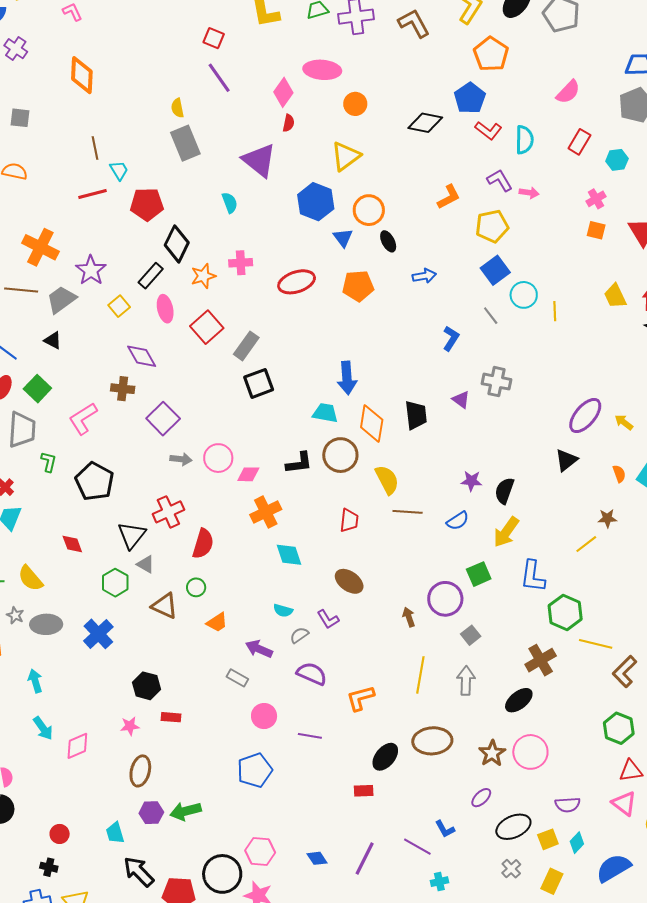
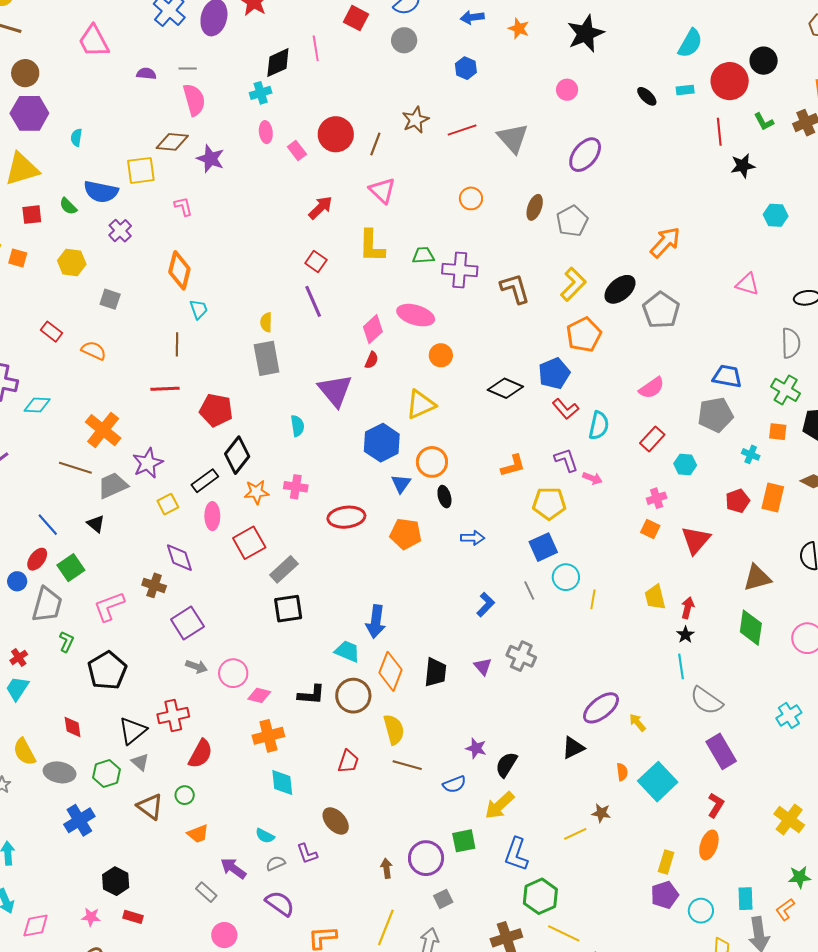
cyan trapezoid: (119, 170) -> (199, 309), moved
gray ellipse: (46, 624) -> (60, 772), moved

